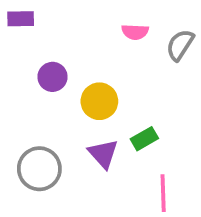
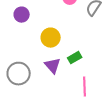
purple circle: (52, 77) -> (22, 15), moved

